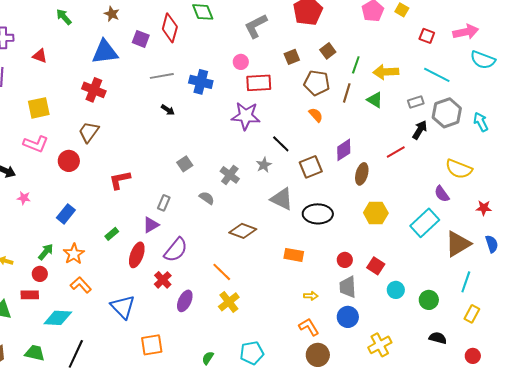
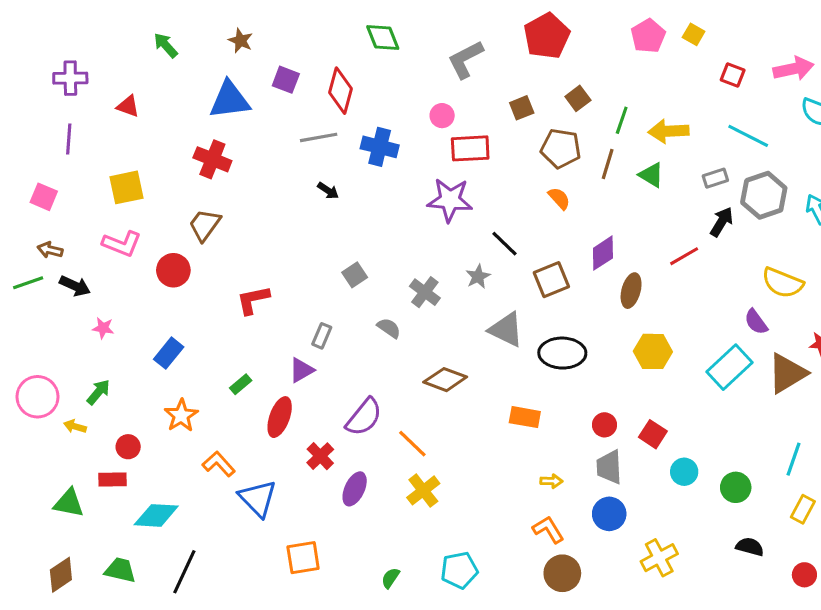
red diamond: (170, 28) -> (341, 91), moved
brown triangle: (458, 244) -> (787, 373), moved
purple semicircle: (176, 250) -> (364, 417), moved
green arrow: (46, 252) -> (98, 392), moved
orange L-shape: (81, 285) -> (219, 464), moved

